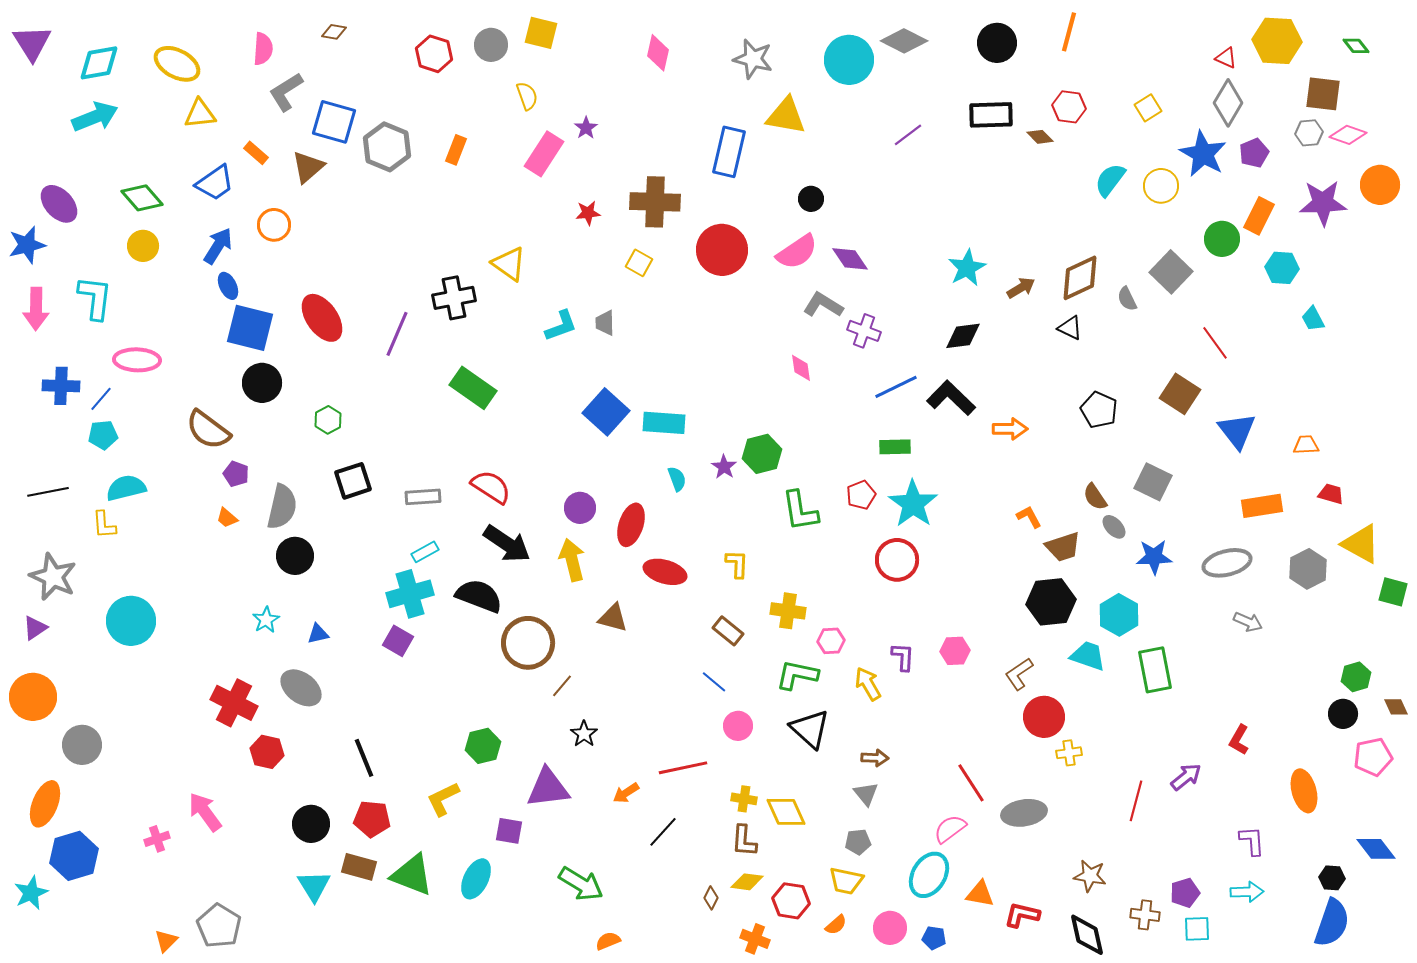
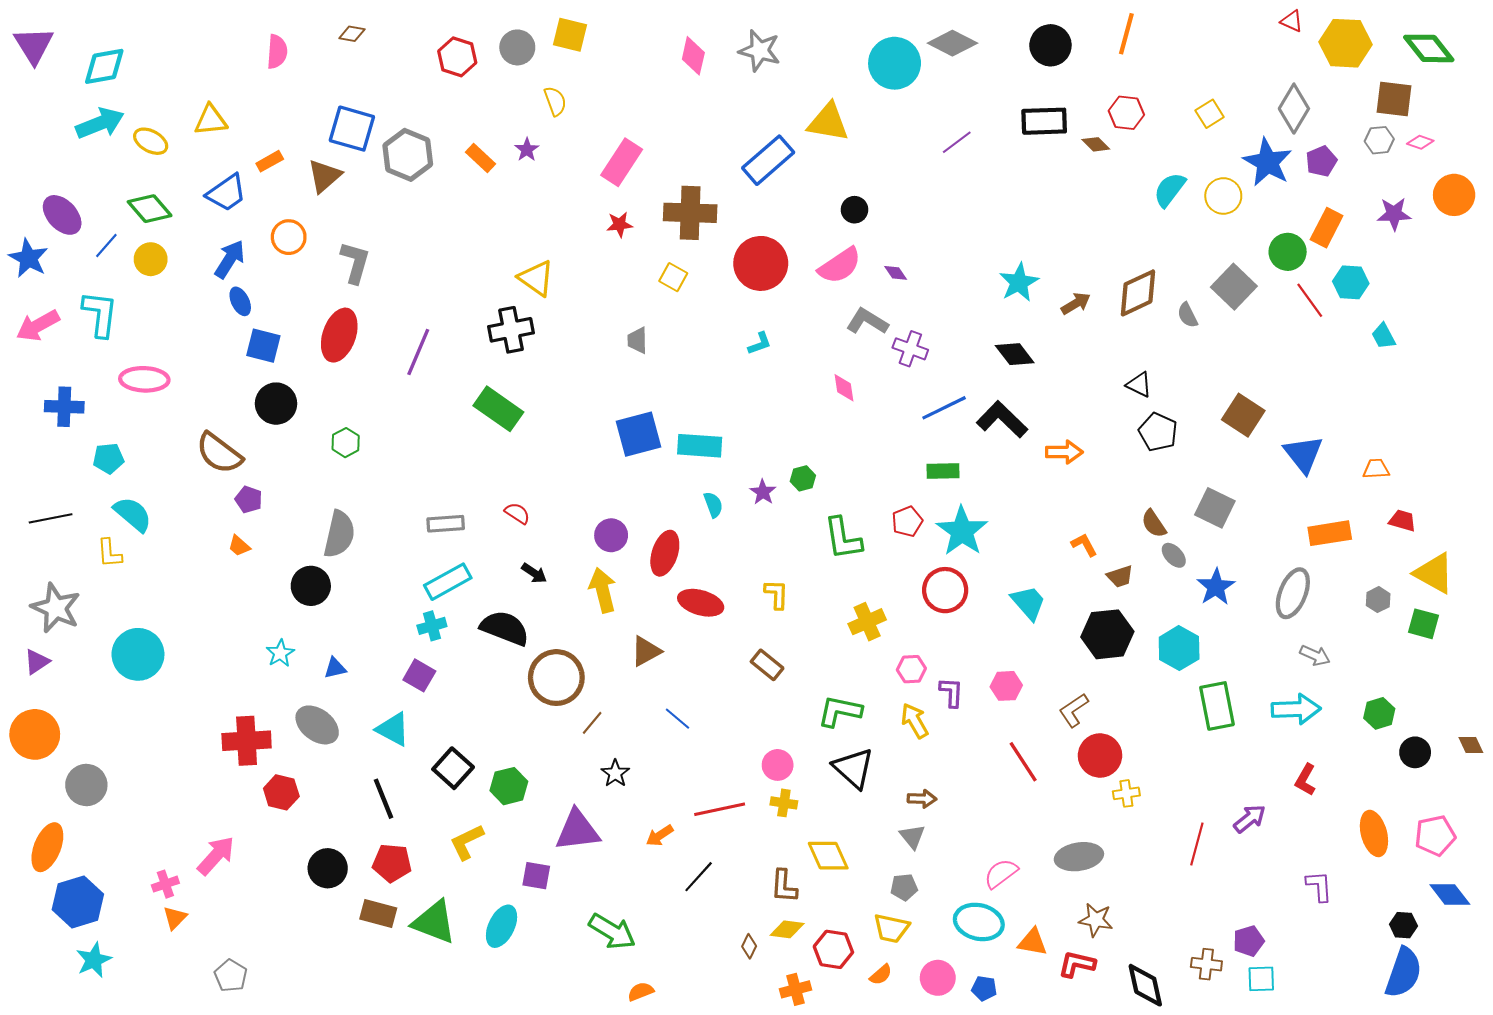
green diamond: (1356, 46) -> (1429, 48), size x1.8
red triangle: (1226, 58) -> (1292, 21), moved
gray star: (753, 59) -> (760, 51), moved
yellow ellipse: (177, 64) -> (151, 141), moved, size x0.7
gray L-shape: (286, 92) -> (355, 262), moved, turned 138
purple star: (586, 128) -> (527, 150), moved
pink diamond: (1348, 135) -> (1420, 142), size x0.7
orange rectangle: (456, 150) -> (480, 158), turned -68
blue rectangle: (729, 152) -> (768, 160), turned 36
orange rectangle: (256, 153) -> (270, 161), turned -70
pink rectangle: (544, 154) -> (622, 162), moved
purple star: (1323, 203) -> (1394, 214), size x0.7
blue star: (27, 245) -> (28, 258), turned -30
purple diamond: (850, 259) -> (896, 273), size x0.6
black cross: (454, 298) -> (511, 330), moved
pink arrow: (36, 309) -> (38, 326), turned 60
red ellipse: (322, 318) -> (339, 335), turned 54
cyan L-shape: (561, 326) -> (760, 344), moved, size x0.7
blue square: (250, 328) -> (263, 346), size x0.7
black triangle: (1070, 328) -> (1139, 385), moved
black diamond: (963, 336) -> (1015, 354), turned 60
red line: (1215, 343) -> (1310, 300), moved
blue line: (101, 399) -> (106, 246), moved
blue square: (606, 412) -> (638, 434), turned 33
green hexagon: (762, 454) -> (803, 478), size x0.6
black square: (353, 481) -> (453, 768), moved, turned -30
red semicircle: (491, 487) -> (517, 513), size x0.6
cyan semicircle: (126, 488) -> (133, 514), turned 54
gray semicircle: (282, 507) -> (339, 534), moved
black arrow: (507, 544) -> (534, 573), size x0.5
brown trapezoid: (1063, 547) -> (1120, 576), size x0.7
cyan rectangle: (425, 552) -> (448, 582), size x1.6
blue star: (1154, 557) -> (1216, 587), turned -30
gray ellipse: (1227, 563) -> (1293, 593), turned -54
gray hexagon: (1308, 569) -> (1378, 600), size x0.6
green square: (1393, 592) -> (1424, 624), moved
cyan cross: (410, 594) -> (432, 626), size x0.6
yellow cross: (788, 611) -> (867, 622), moved, turned -32
brown triangle: (613, 618) -> (646, 651), turned -44
pink hexagon: (831, 641) -> (911, 669), moved
cyan trapezoid: (1088, 656) -> (1028, 603), moved, turned 30
green hexagon: (1356, 677) -> (1379, 713), moved
blue line: (714, 682) -> (677, 719), moved
red cross: (234, 703) -> (247, 741), turned -30
pink pentagon: (1373, 757) -> (1435, 836), moved
red line: (971, 783) -> (1023, 762), moved
yellow cross: (744, 799) -> (784, 803), moved
pink arrow: (205, 812) -> (216, 856), turned 78
cyan ellipse: (929, 875) -> (979, 922), turned 72
brown star: (1090, 876) -> (1096, 920), moved
cyan triangle: (314, 886) -> (393, 729), moved, turned -30
cyan arrow: (1247, 892) -> (1296, 709), moved, size x1.4
cyan star: (31, 893) -> (94, 960), moved
gray pentagon: (219, 926) -> (231, 976), size x0.7
orange cross: (755, 939) -> (795, 989), turned -36
orange triangle: (166, 941) -> (175, 918), moved

